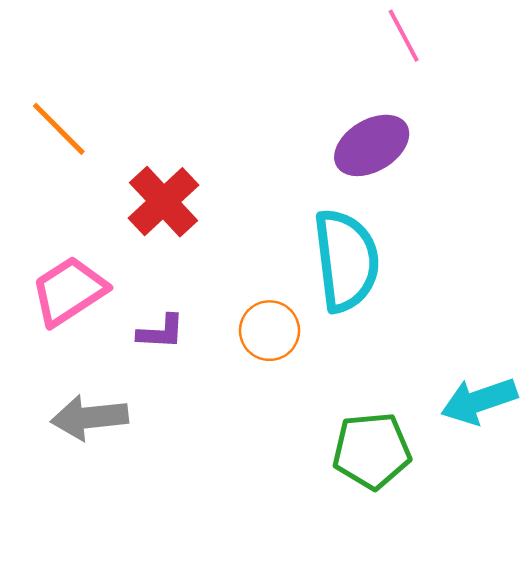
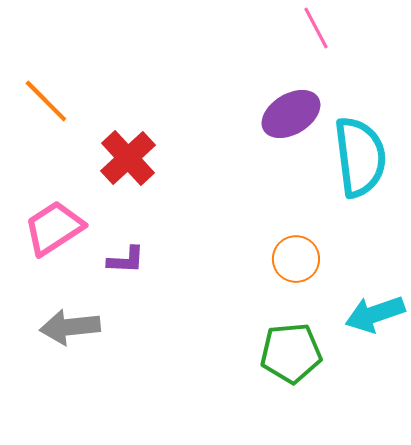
cyan semicircle: (346, 260) -> (360, 157), moved
orange circle: (270, 331) -> (296, 259), moved

